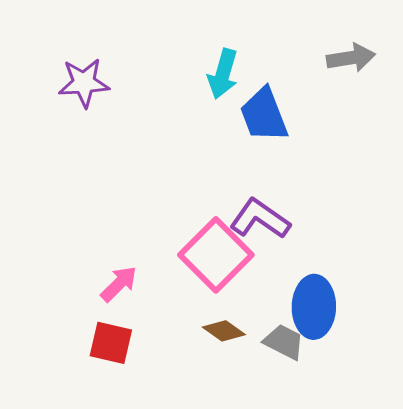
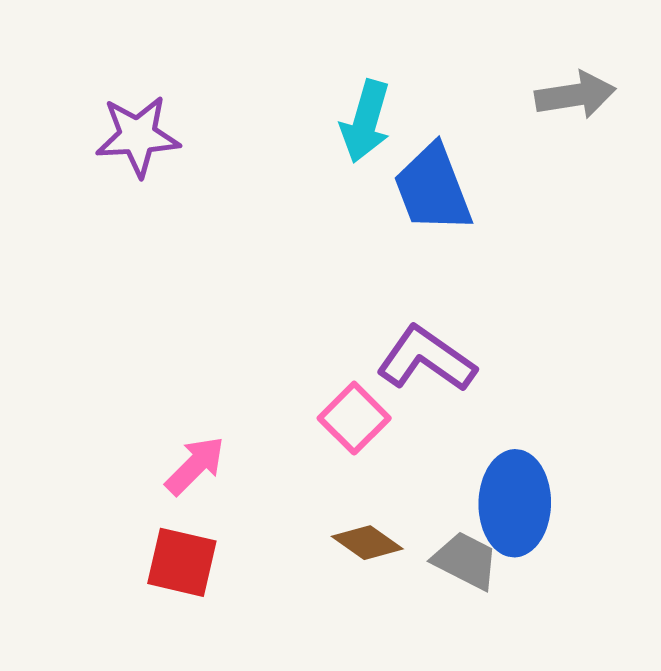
pink square: (216, 255) -> (354, 418), size x0.6

